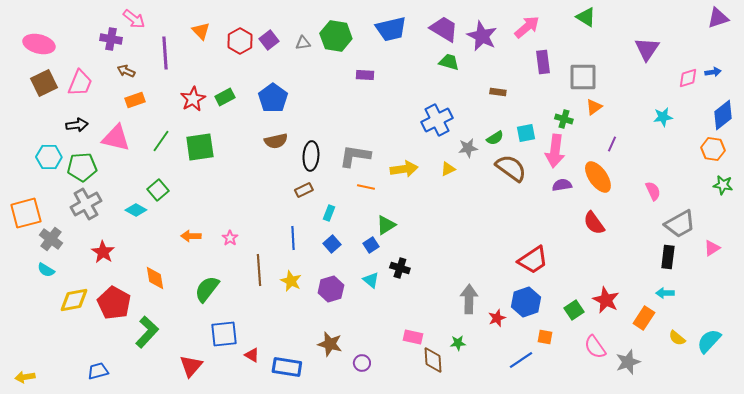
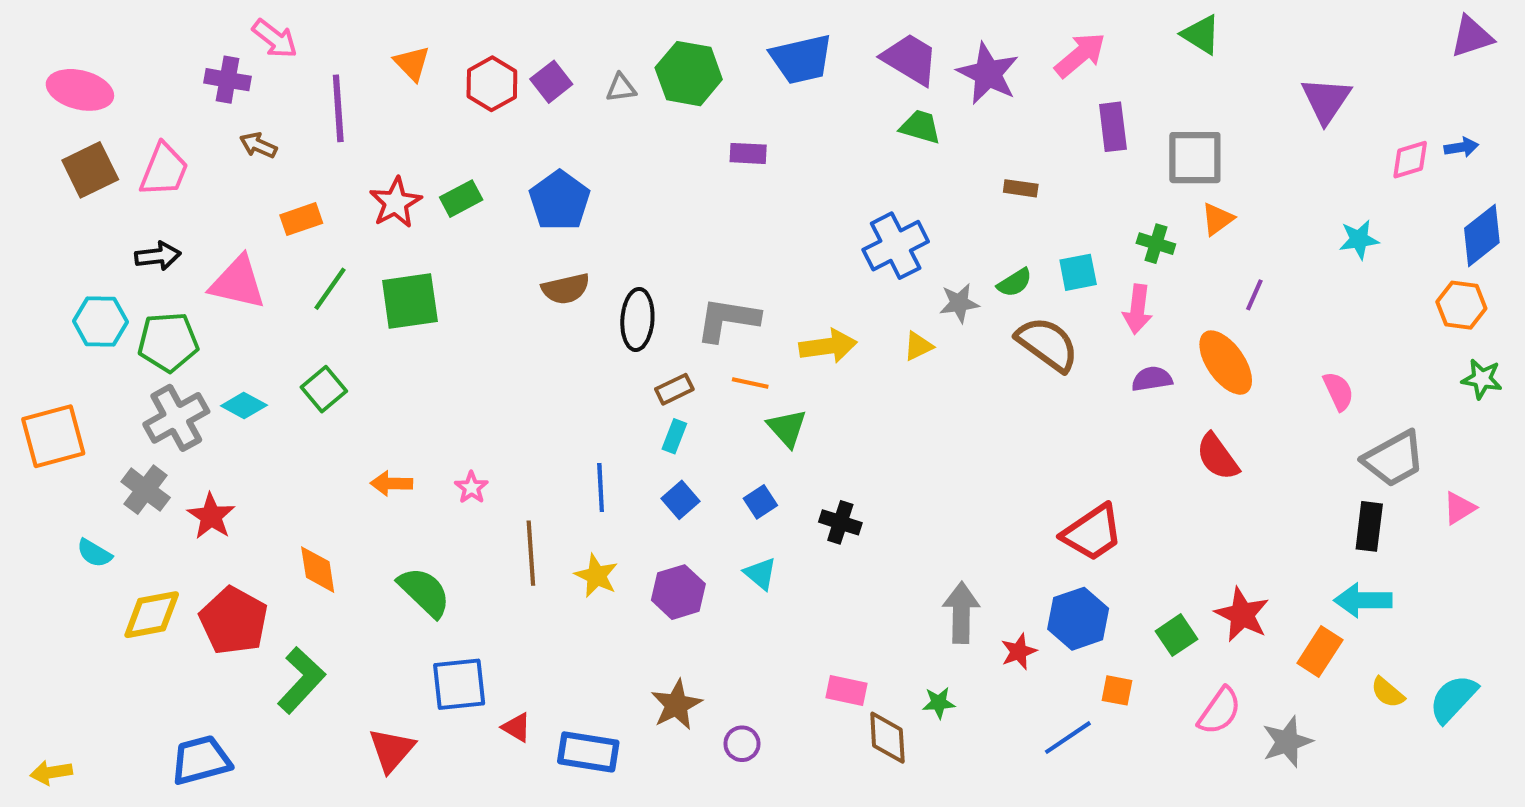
orange rectangle: (135, 100) -> (301, 219), moved
pink arrow: (555, 151) -> (1138, 309), size x0.7
brown rectangle: (304, 190) -> (674, 389), moved
cyan diamond: (136, 210) -> (244, 406), moved
green triangle: (386, 225) -> (787, 428), moved, turned -40
gray cross: (51, 239) -> (146, 490), moved
black cross: (400, 268) -> (840, 522), moved
green semicircle: (207, 289) -> (424, 592), turned 96
cyan arrow: (665, 293) -> (1363, 600), size x1.5
brown star: (330, 344) -> (676, 705), turned 30
pink semicircle: (595, 347) -> (1220, 711), turned -110
blue trapezoid: (98, 371) -> (201, 760), size x1.4

